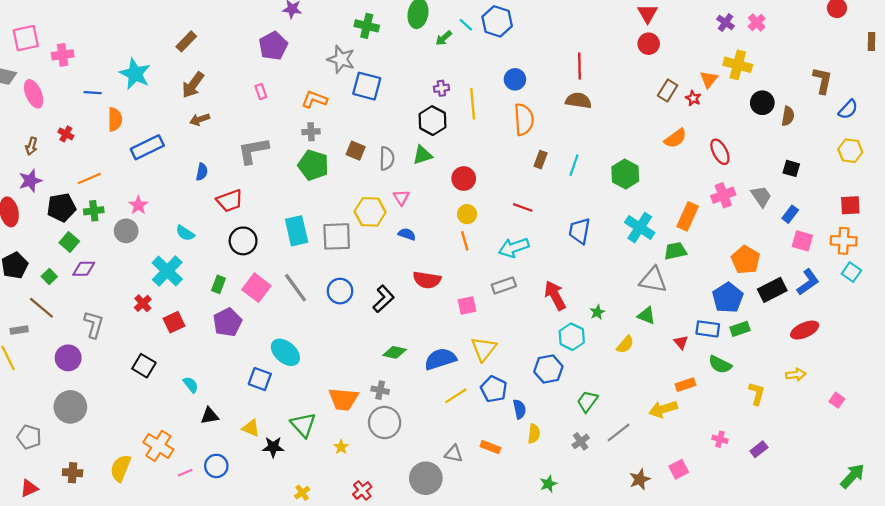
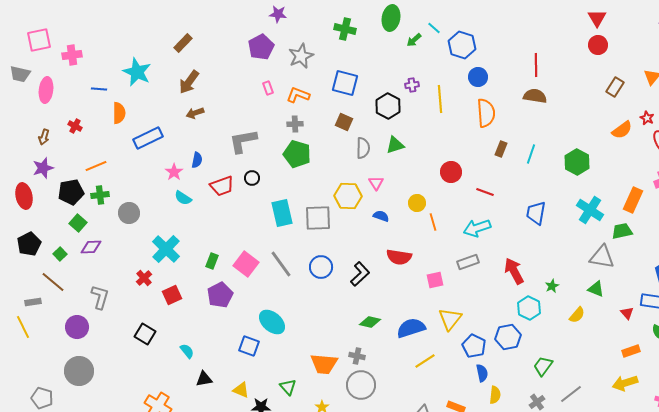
blue hexagon: (497, 21) -> (462, 45), moved
gray star: (341, 59) -> (301, 56), moved, turned 30
pink rectangle: (261, 92) -> (268, 88), moved
pink ellipse: (34, 94) -> (46, 90), turned 30
red star: (693, 98) -> (647, 118), moved
black hexagon: (432, 121) -> (388, 106), moved
brown square: (356, 151) -> (344, 122), moved
red circle: (464, 178) -> (451, 172), moved
pink star: (138, 205) -> (174, 172), moved
yellow circle: (467, 214) -> (417, 203), moved
cyan semicircle: (185, 233) -> (183, 198), moved
black circle: (243, 241) -> (252, 178), moved, size x0.6
blue pentagon: (494, 389) -> (474, 346), moved
yellow arrow: (663, 409) -> (625, 383), moved
green triangle: (303, 425) -> (288, 387), size x0.7

